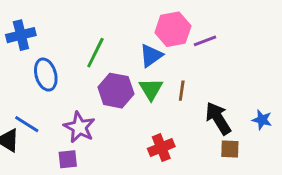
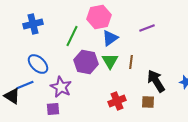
pink hexagon: (173, 29) -> (99, 17), moved
blue cross: (21, 35) -> (33, 24), moved
blue ellipse: (46, 75) -> (38, 64), moved, turned -30
blue line: (27, 124) -> (25, 85), turned -54
brown square: (230, 149) -> (148, 102), moved

